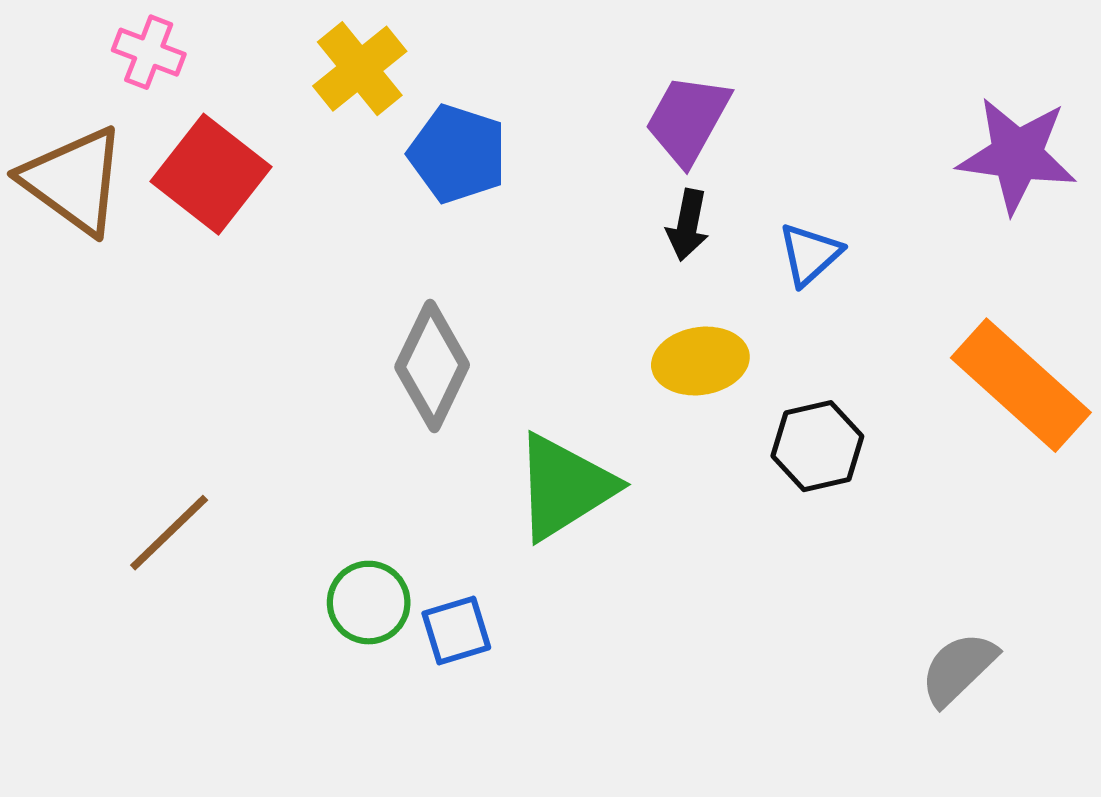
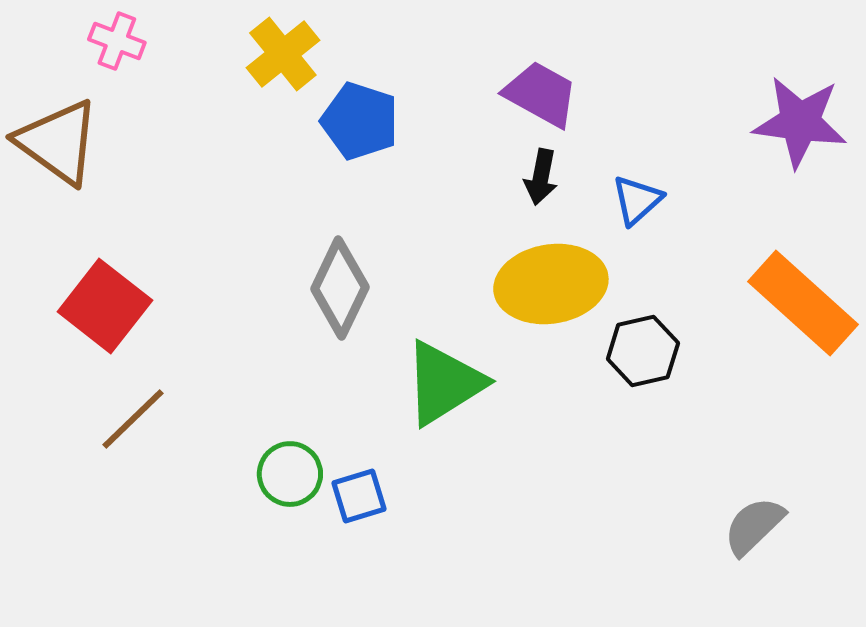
purple trapezoid: (688, 119) -> (541, 94), turned 90
red square: (211, 174) -> (105, 306), moved
yellow ellipse: (700, 361) -> (551, 284), size x1.5

